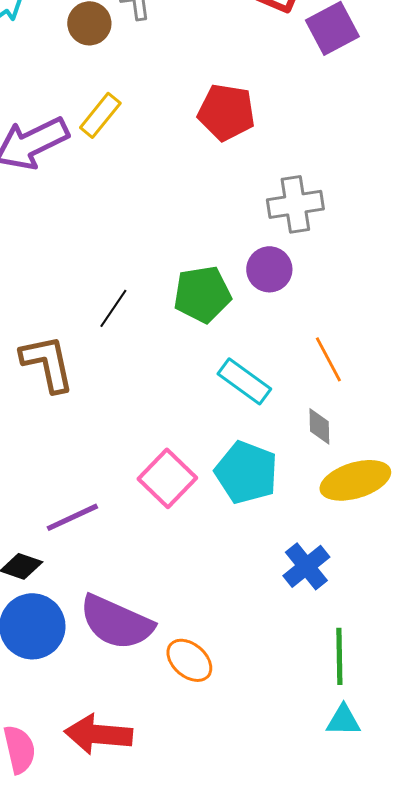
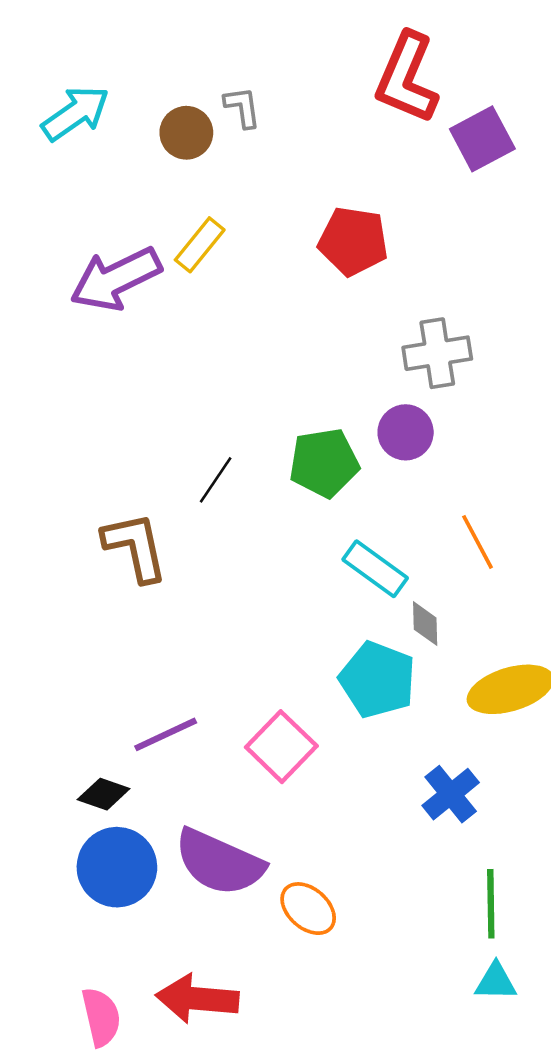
gray diamond: (319, 426) -> (425, 624), moved
pink square: (167, 478) -> (281, 747), moved

